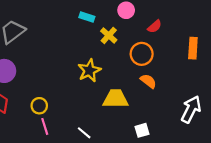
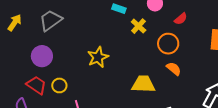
yellow star: (89, 71) -> (98, 57), moved
yellow circle: (39, 106) -> (59, 85), moved

